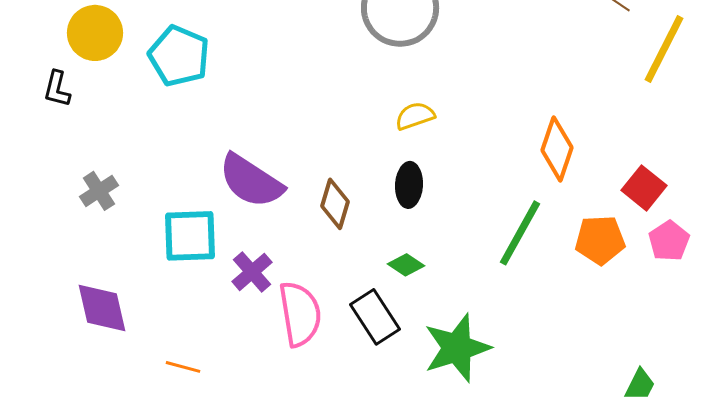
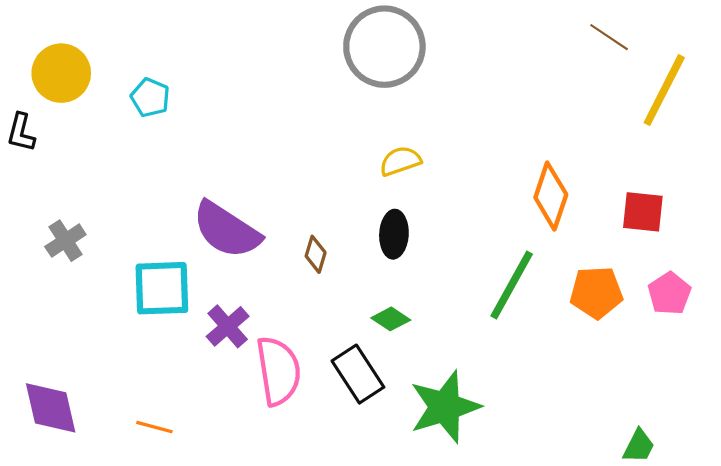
cyan pentagon: (179, 56) -> (150, 97), size x0.6
red square: (644, 188) -> (643, 212), moved, turned -33
brown diamond: (335, 204) -> (316, 254), size x0.7
purple diamond: (102, 308) -> (51, 408), moved

